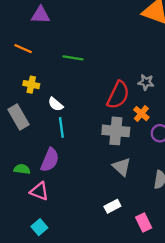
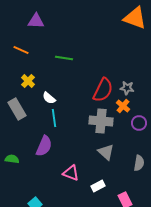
gray star: (146, 82) -> (127, 88), moved
yellow cross: (31, 85) -> (28, 81), turned 32
green semicircle: (22, 169) -> (12, 159), moved
pink triangle: (39, 191) -> (71, 173), moved

